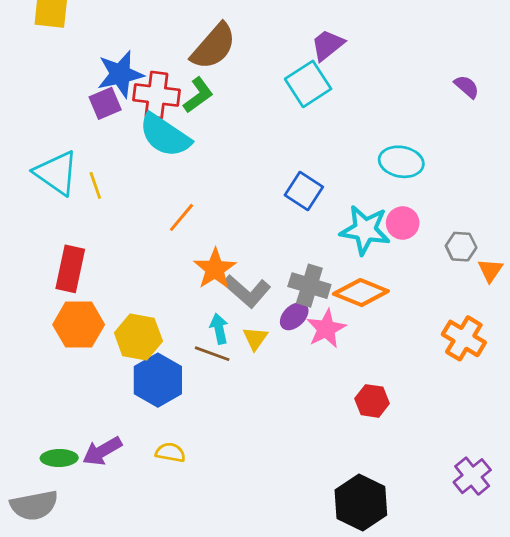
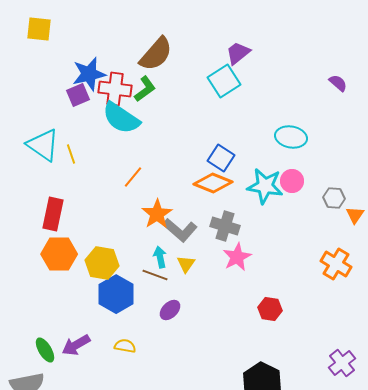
orange diamond: (361, 293) -> (213, 183), moved
purple ellipse: (294, 316) -> (170, 310), moved
green ellipse: (59, 458) -> (45, 350), turned 60

